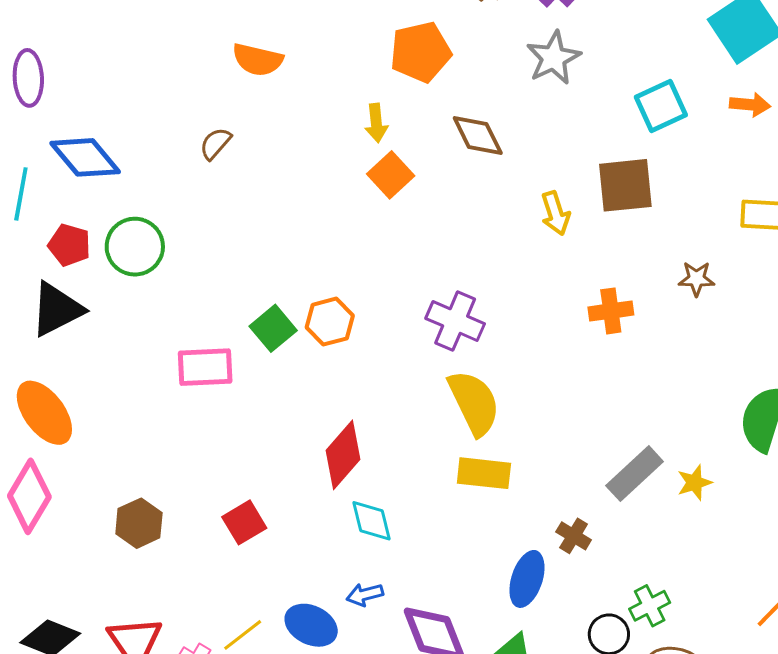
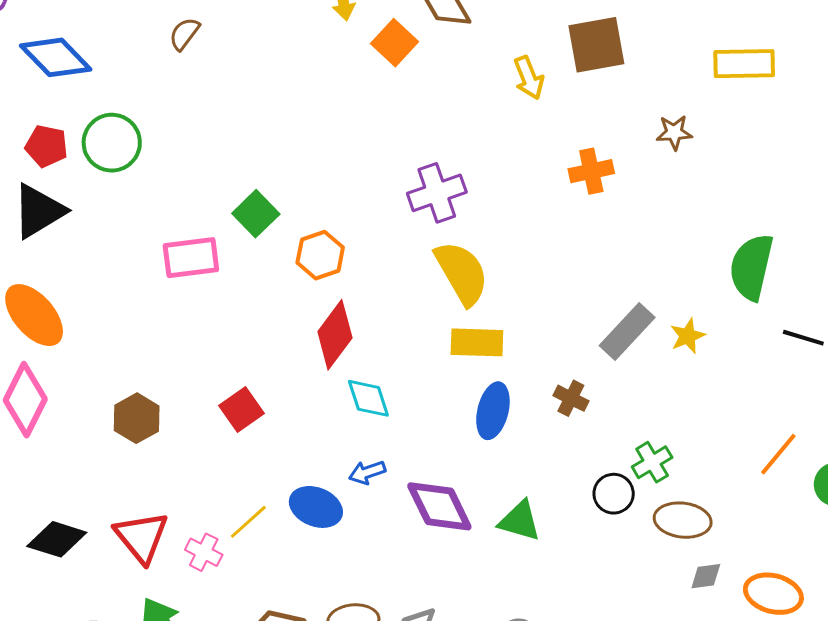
orange square: (391, 175) -> (394, 43), moved
purple cross: (455, 321) -> (437, 193), turned -38
orange hexagon: (330, 322) -> (320, 255), moved
blue ellipse: (527, 579) -> (493, 411), moved

